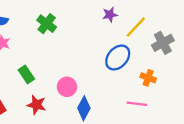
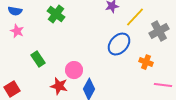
pink line: (137, 104) -> (163, 85), moved
red star: (37, 105) -> (59, 86), moved

